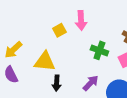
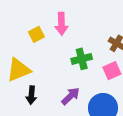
green cross: (99, 50) -> (82, 59), turned -36
yellow triangle: (45, 61) -> (18, 70), turned -30

